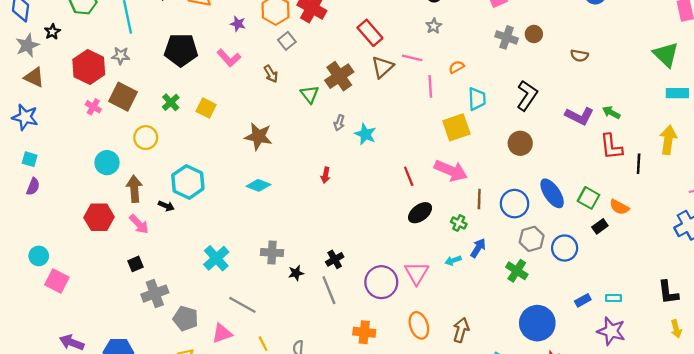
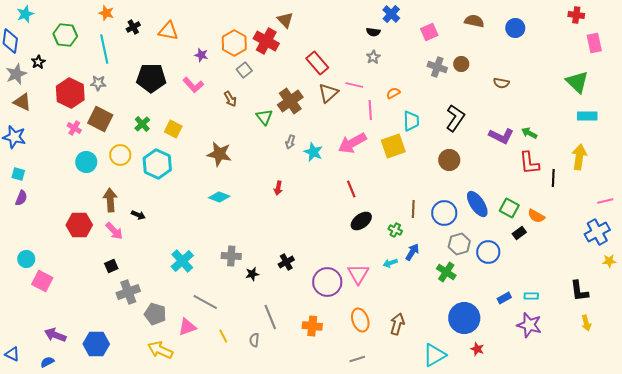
cyan circle: (107, 163) -> (86, 162), moved
pink arrow: (451, 171) -> (352, 143), moved, turned 128
cyan hexagon: (188, 182) -> (157, 164), moved
gray line: (329, 290) -> (270, 317), moved

